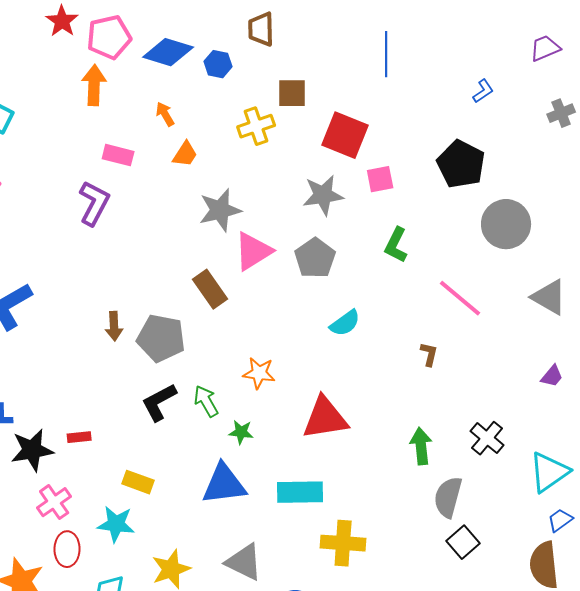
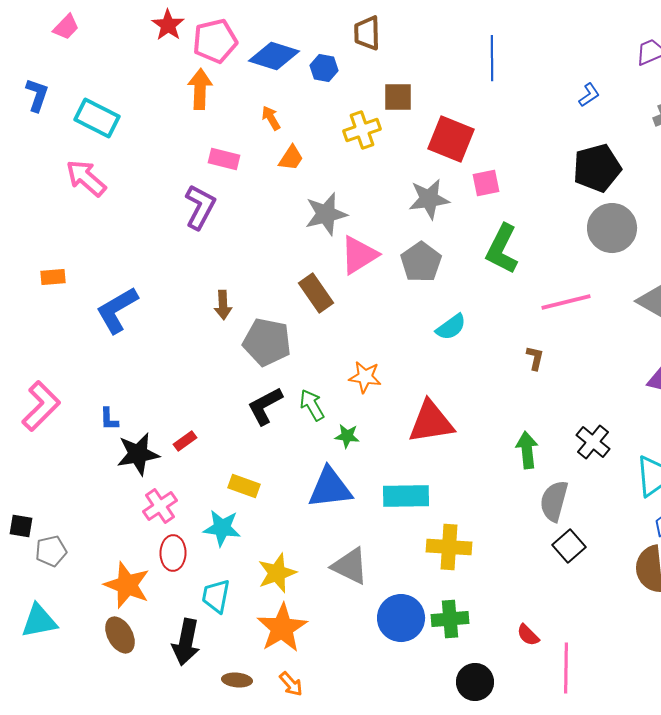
black pentagon: (461, 164) -> (597, 168), moved, turned 30
green L-shape: (396, 245) -> (502, 249), size x1.4
pink line: (460, 298) -> (566, 302), turned -54
brown arrow: (114, 326) -> (223, 305), moved
red rectangle: (79, 437) -> (185, 441), turned -30

